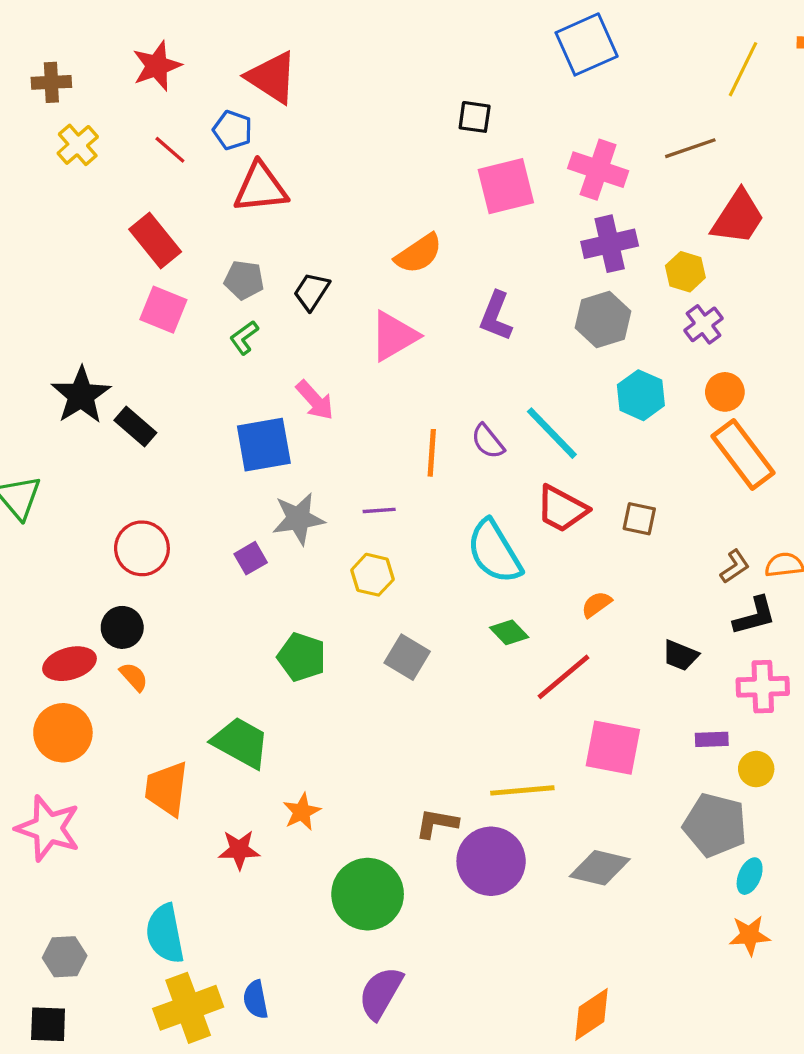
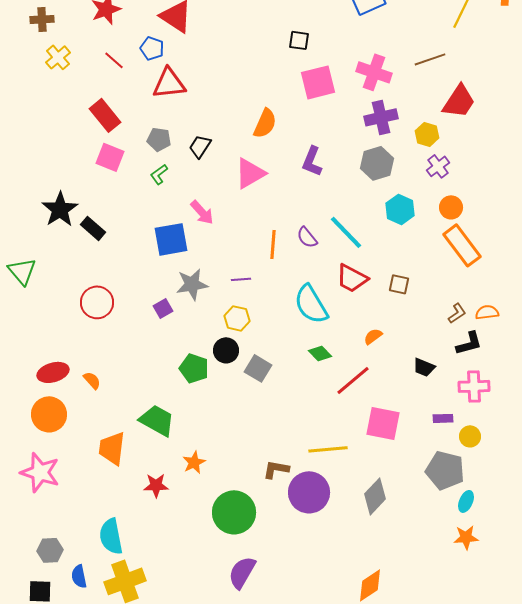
orange semicircle: (419, 254) -> (265, 123), turned -32
black circle: (122, 627) -> (226, 350), moved
gray diamond: (600, 868) -> (375, 496), turned -60
blue semicircle: (256, 1000) -> (79, 576), moved

